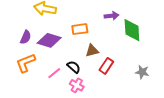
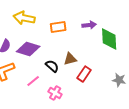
orange rectangle: (80, 29) -> (58, 27), moved
black semicircle: (74, 67) -> (52, 66), moved

